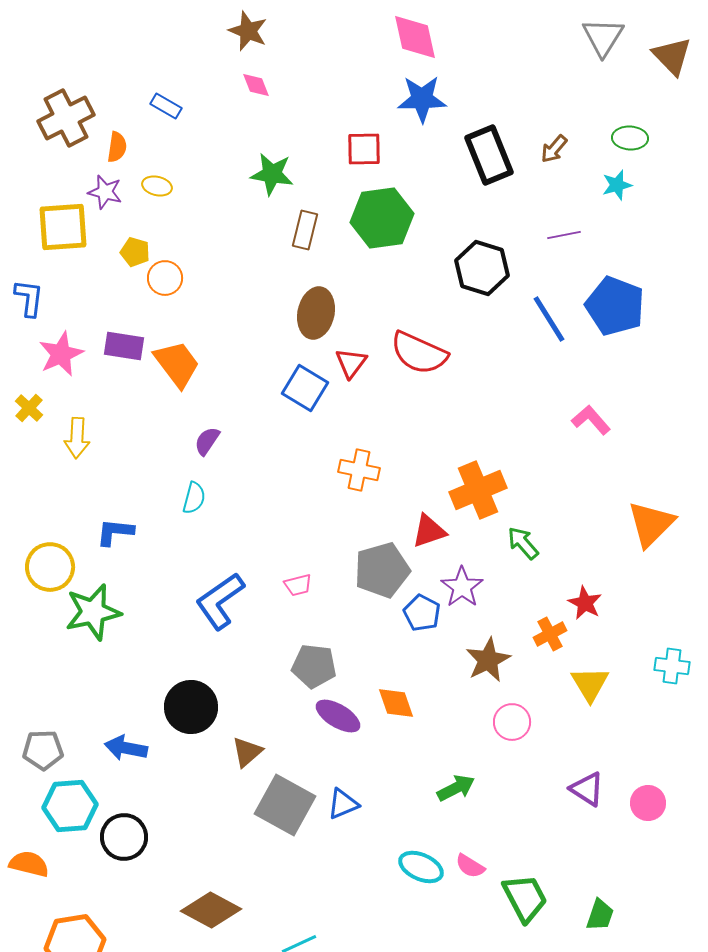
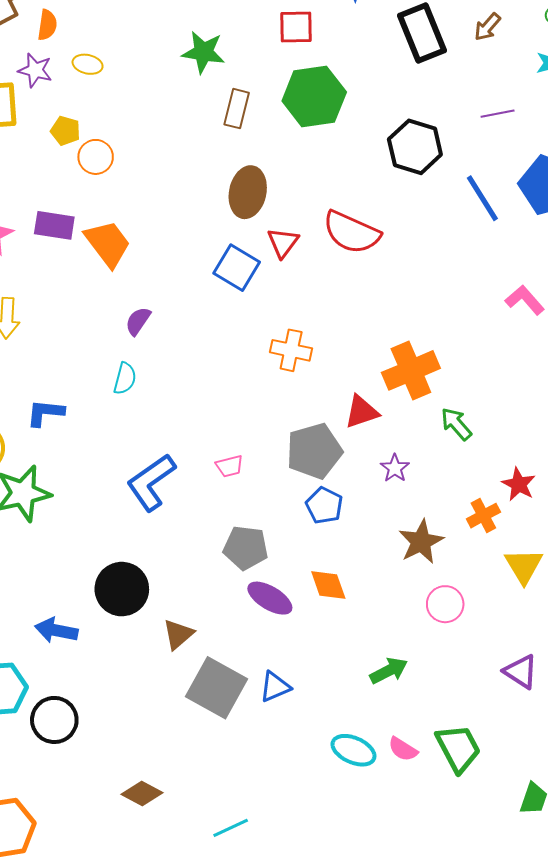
purple star: (462, 587) -> (395, 468), size x0.7
blue pentagon: (422, 613) -> (324, 505), moved
green trapezoid: (525, 898) -> (458, 748), moved
brown diamond: (211, 910) -> (142, 794), size x0.7

